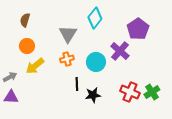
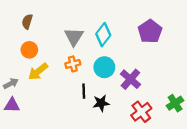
cyan diamond: (95, 18) -> (103, 35), moved
purple cross: (120, 51) -> (130, 79), moved
red cross: (130, 92) -> (141, 112), moved, turned 30
green cross: (152, 92) -> (175, 103), moved

